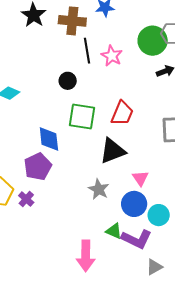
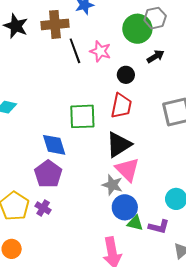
black circle: (68, 81) -> (126, 75), moved
pink triangle: (140, 178) -> (127, 170), moved, size x1.5
blue circle: (134, 204) -> (125, 207), moved
purple L-shape: (137, 239) -> (159, 227), size x0.7

